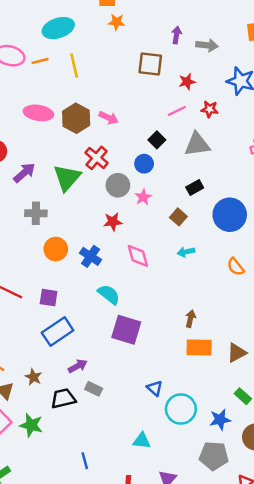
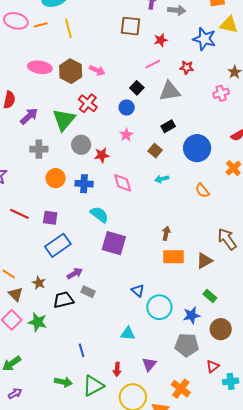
red star: (210, 109) -> (187, 67), moved
gray circle: (118, 185) -> (81, 145), moved
blue cross: (91, 256) -> (84, 184), turned -30

